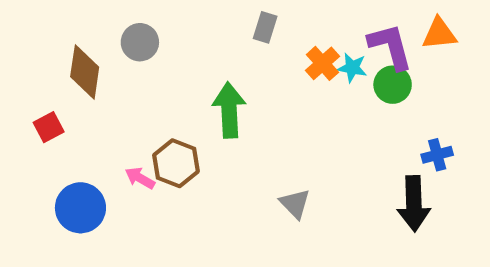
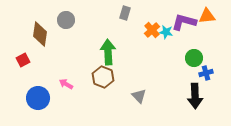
purple L-shape: (390, 46) -> (184, 22), turned -60
green circle: (393, 85) -> (194, 58), moved
brown hexagon: (176, 163) -> (103, 77), moved

